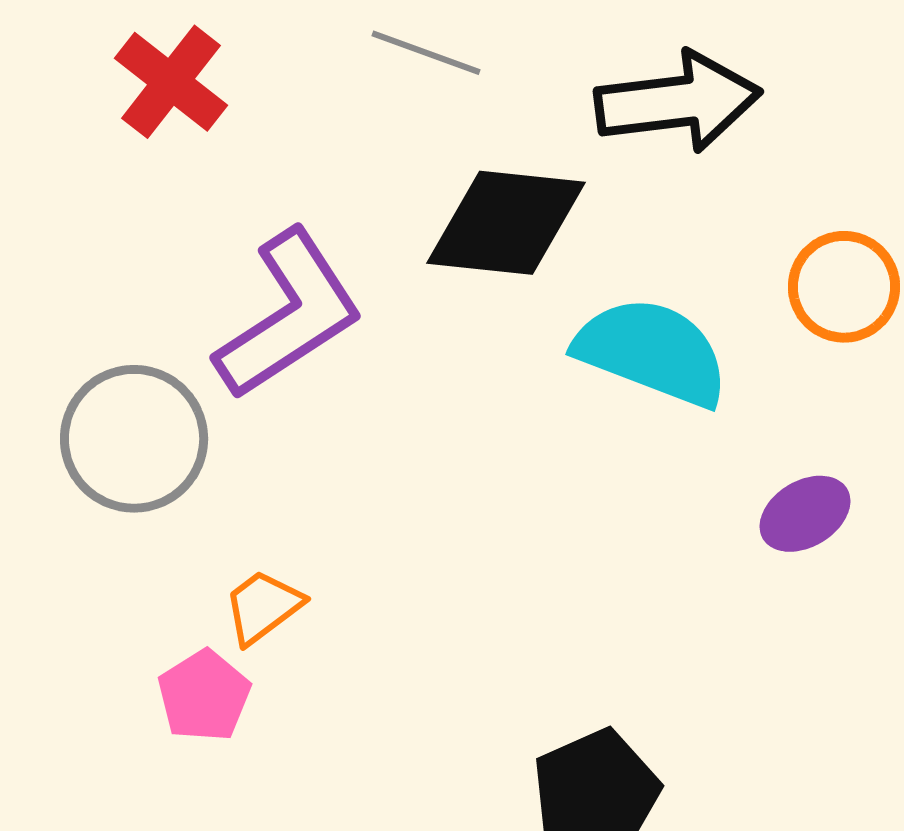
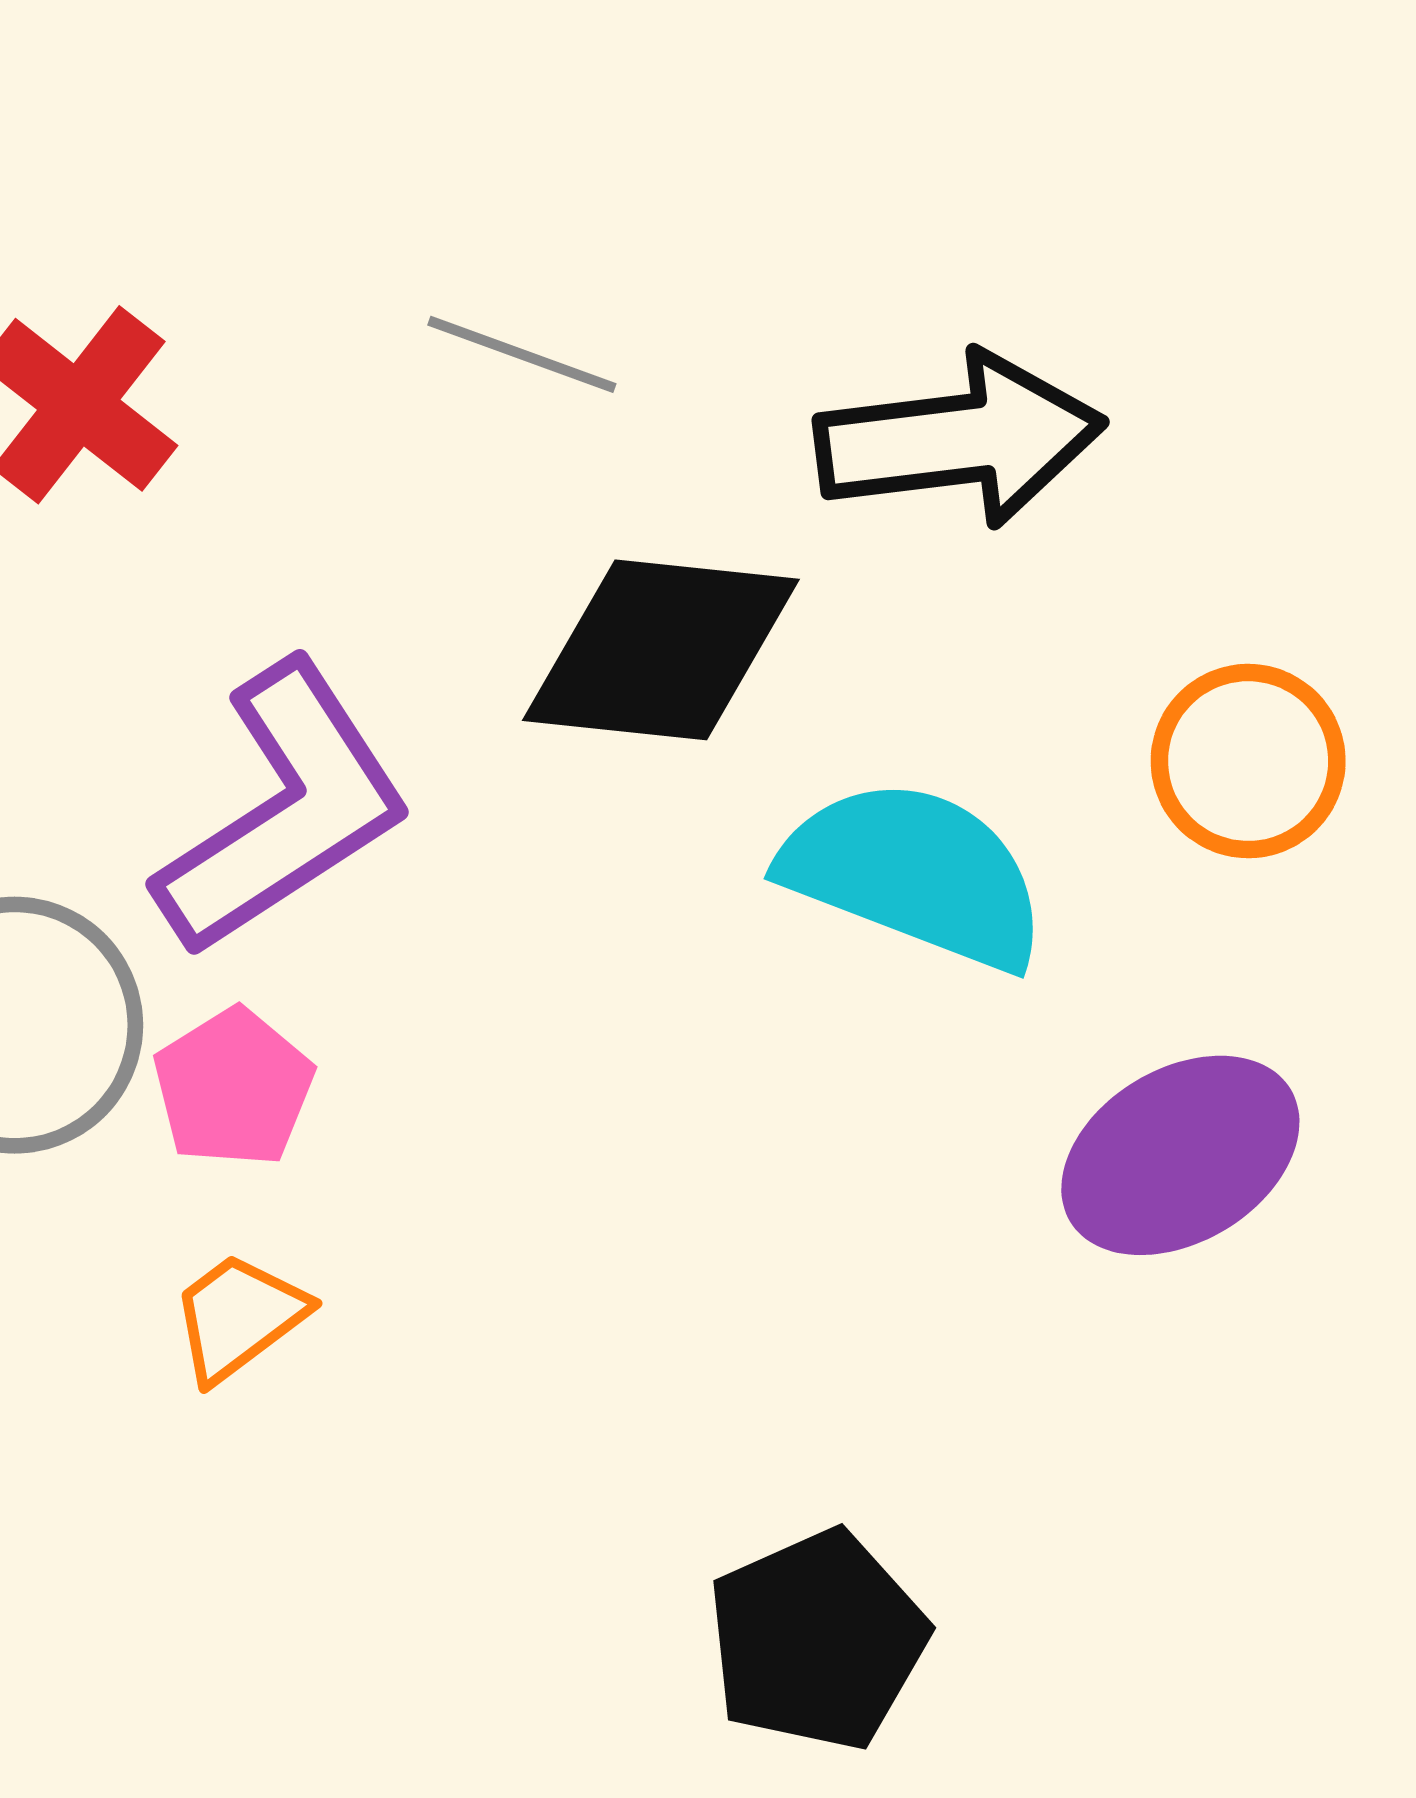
purple ellipse: (805, 514) -> (1180, 1155), size x1.5
pink pentagon: (204, 696) -> (233, 1088), moved

